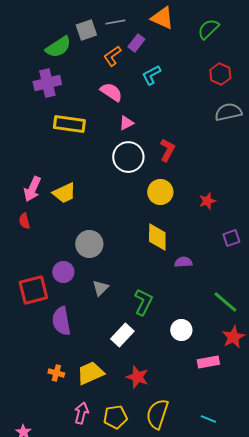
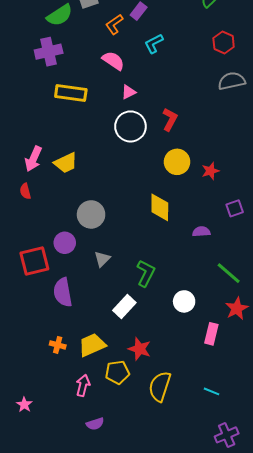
yellow circle: (160, 192) -> (177, 162), moved
purple semicircle: (183, 262) -> (201, 232), moved
pink rectangle: (208, 362) -> (211, 334), turned -65
yellow pentagon: (115, 417) -> (117, 372), moved

